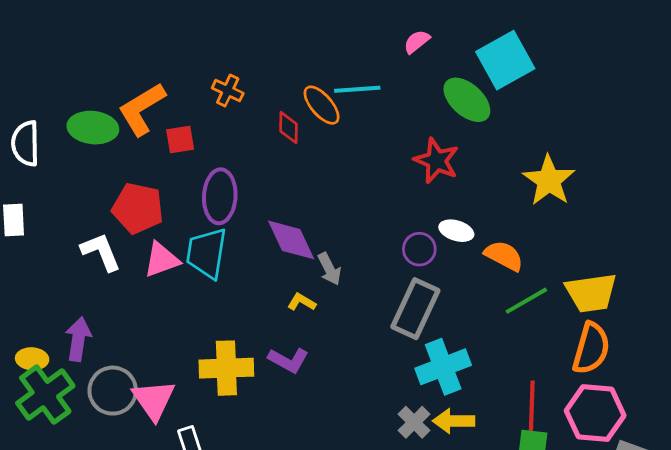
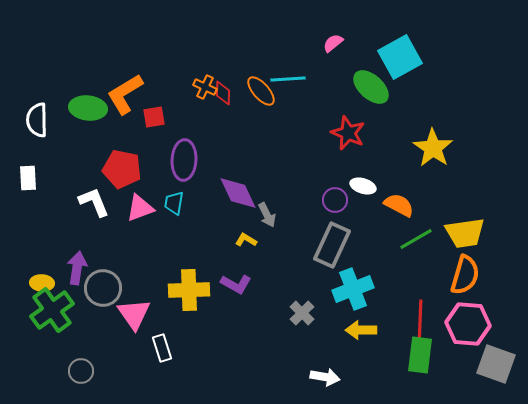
orange cross: (228, 91) -> (205, 87), moved
red diamond: (288, 128) -> (223, 93), moved
cyan trapezoid: (207, 253) -> (174, 203), size x0.6
gray circle: (113, 391) -> (103, 288), moved
gray cross: (414, 422) -> (302, 313), moved

